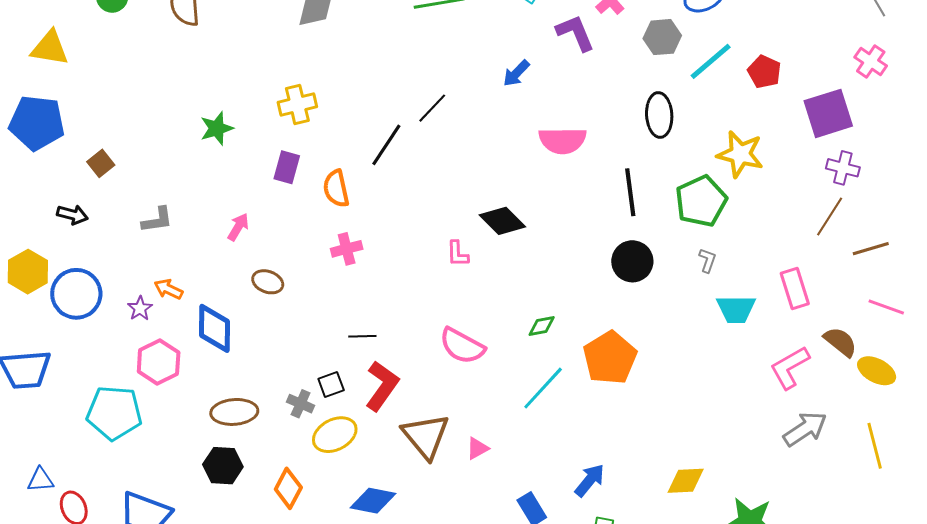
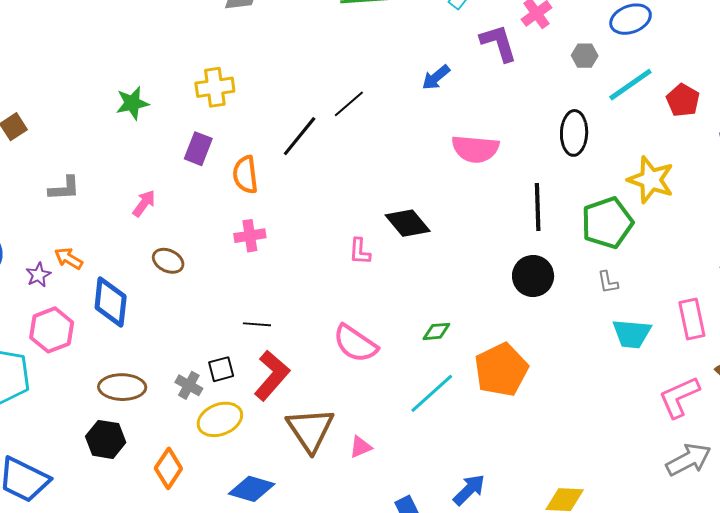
gray hexagon: (662, 37) -> (585, 56), size x0.7
gray L-shape: (707, 260) -> (608, 282), turned 145

